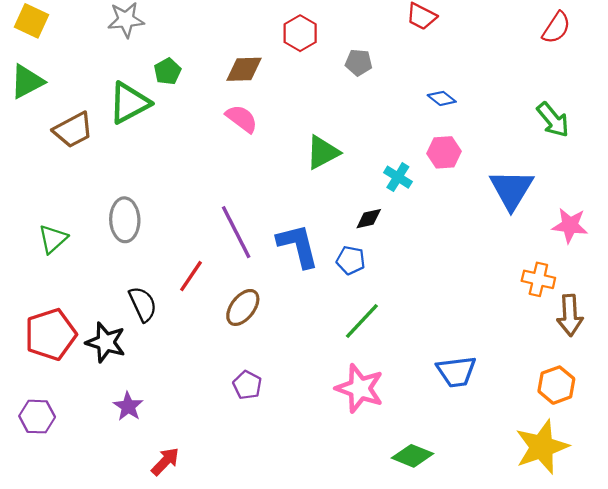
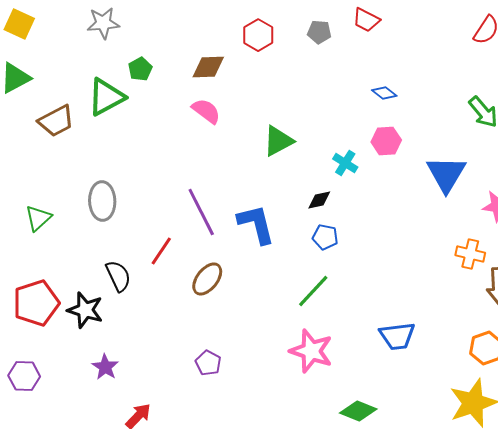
gray pentagon: (359, 62) -> (319, 32), moved
blue pentagon: (351, 260) -> (325, 237), moved
purple pentagon: (247, 385) -> (208, 363), moved

